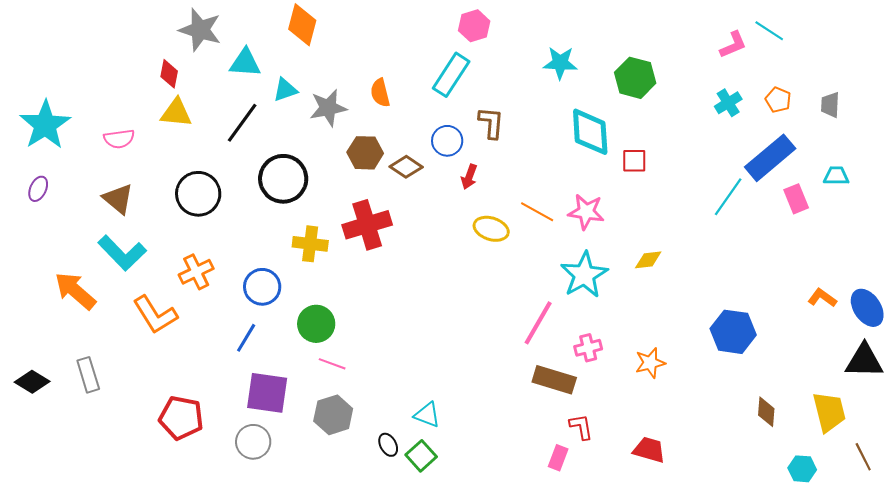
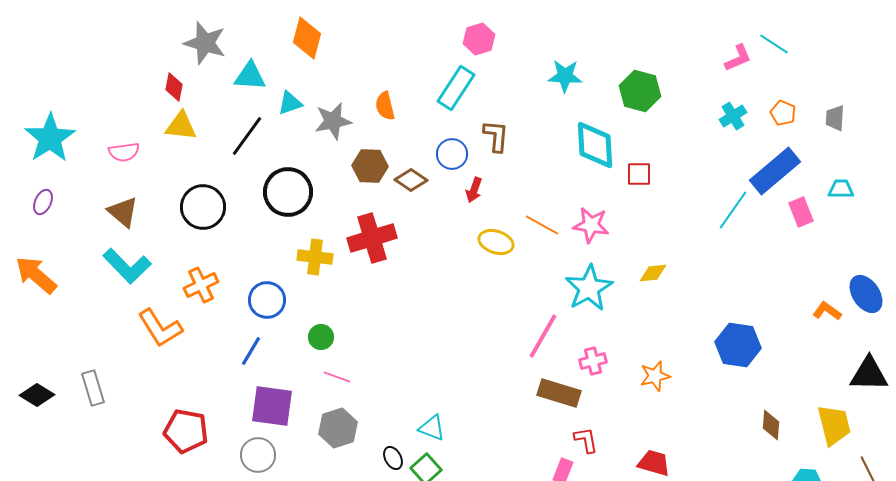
orange arrow: (75, 291) -> (36, 275), moved
blue ellipse: (867, 308) -> (866, 294), moved
green circle: (316, 324) -> (321, 337), size x0.7

